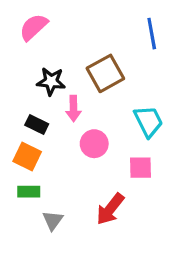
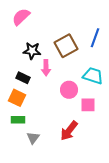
blue line: (152, 34) -> (95, 38), moved, turned 30
cyan trapezoid: (148, 121) -> (93, 76), turned -45
pink circle: (94, 144) -> (69, 90), moved

